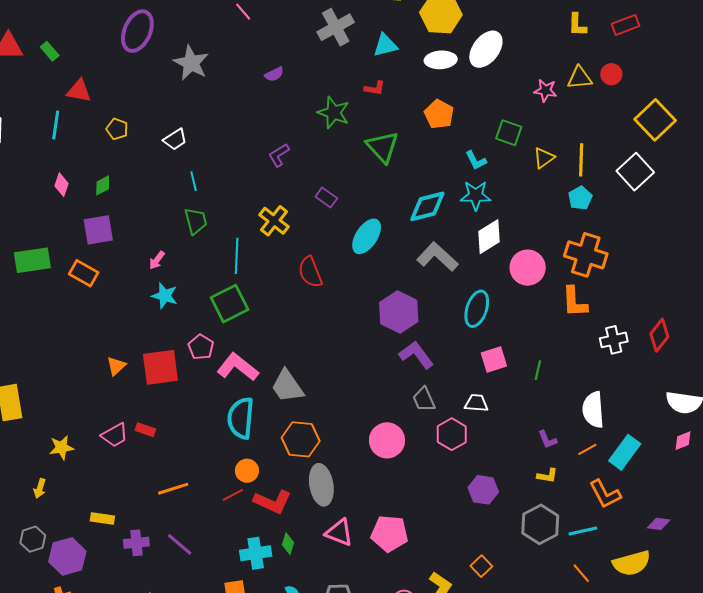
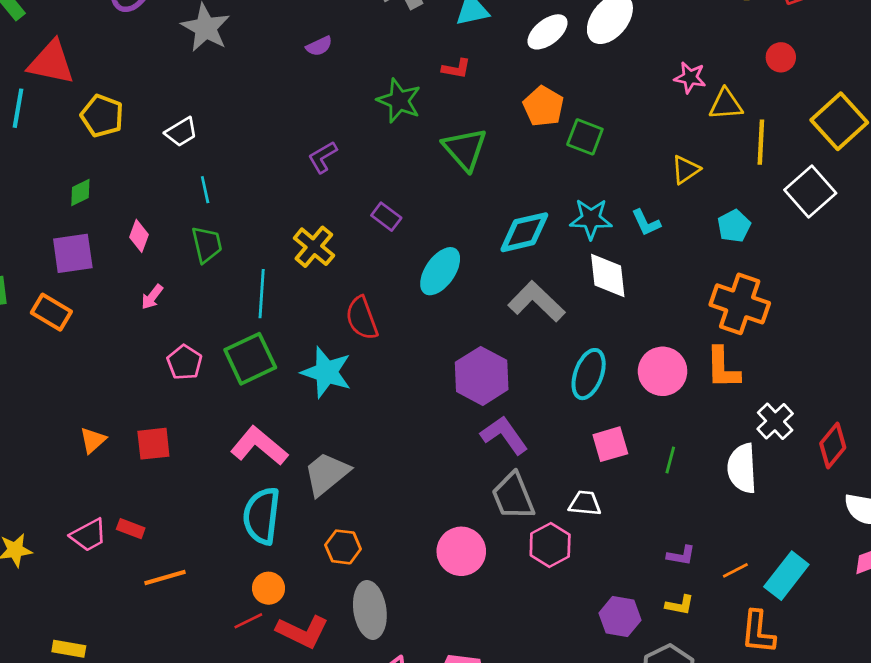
white ellipse: (441, 60) -> (548, 32), turned -36
yellow triangle: (580, 78) -> (726, 104), moved
red triangle: (79, 91) -> (51, 62), size x1.4
yellow pentagon: (117, 129) -> (102, 116), size x1.4
green square: (509, 133) -> (585, 137), moved
cyan L-shape: (476, 160) -> (646, 223), moved
yellow line: (581, 160) -> (761, 142), moved
pink diamond: (61, 185) -> (139, 236), moved
white diamond: (489, 237) -> (608, 276), turned -66
pink circle: (528, 268) -> (663, 371), moved
cyan star: (165, 296) -> (326, 372), moved, size x1.4
red diamond: (659, 335) -> (833, 445), moved
white cross: (614, 340) -> (775, 421), turned -32
pink pentagon: (201, 347) -> (185, 362), moved
red square: (160, 367) -> (153, 444), size x0.7
gray trapezoid: (287, 386) -> (327, 474), turned 84
gray trapezoid: (424, 399) -> (513, 496), size x1.4
white semicircle: (593, 410) -> (742, 468), moved
orange hexagon: (301, 439) -> (343, 547), size x0.7
purple L-shape: (547, 440) -> (681, 555), turned -60
orange line: (173, 489) -> (165, 577), moved
purple hexagon: (483, 490) -> (620, 617), moved
orange L-shape: (605, 494) -> (758, 632), turned 32

